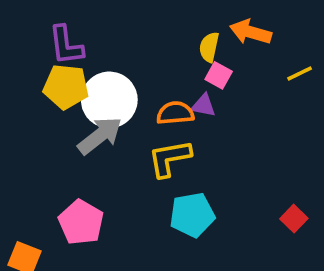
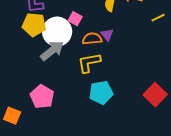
pink square: (219, 75) -> (75, 19), moved
purple triangle: (203, 106) -> (107, 35), turned 40
red square: (294, 219) -> (155, 95), size x1.6

